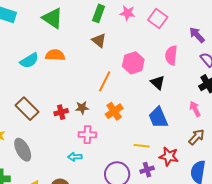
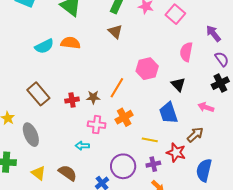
pink hexagon: (133, 63) -> (147, 69), moved
orange line: (105, 81) -> (117, 88), moved
black triangle: (158, 83) -> (178, 84), moved
pink arrow: (195, 109) -> (206, 107), turned -49
orange cross: (114, 111) -> (124, 117), moved
brown arrow: (196, 137) -> (195, 135), moved

